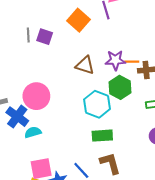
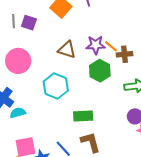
orange line: (132, 62) -> (111, 46), turned 40
pink circle: (36, 96) -> (18, 61), moved
cyan hexagon: (97, 104) -> (56, 86), moved

